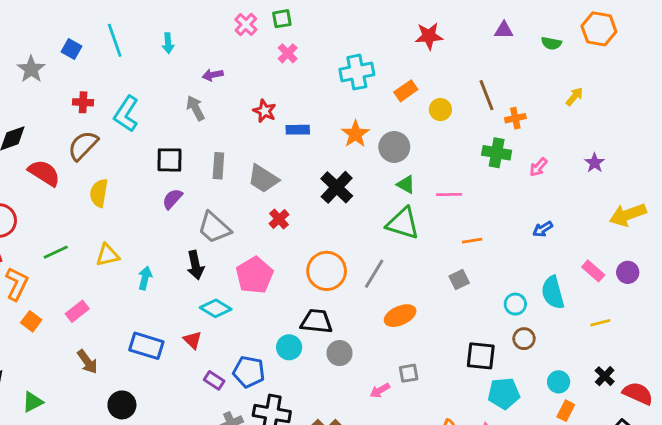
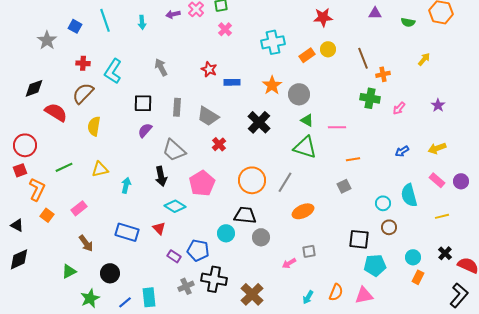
purple arrow: (213, 75) -> (173, 14), moved
yellow circle: (440, 110) -> (328, 49), moved
yellow arrow: (628, 215) -> (437, 148), moved, size x0.7
green triangle: (33, 402) -> (69, 271), moved

